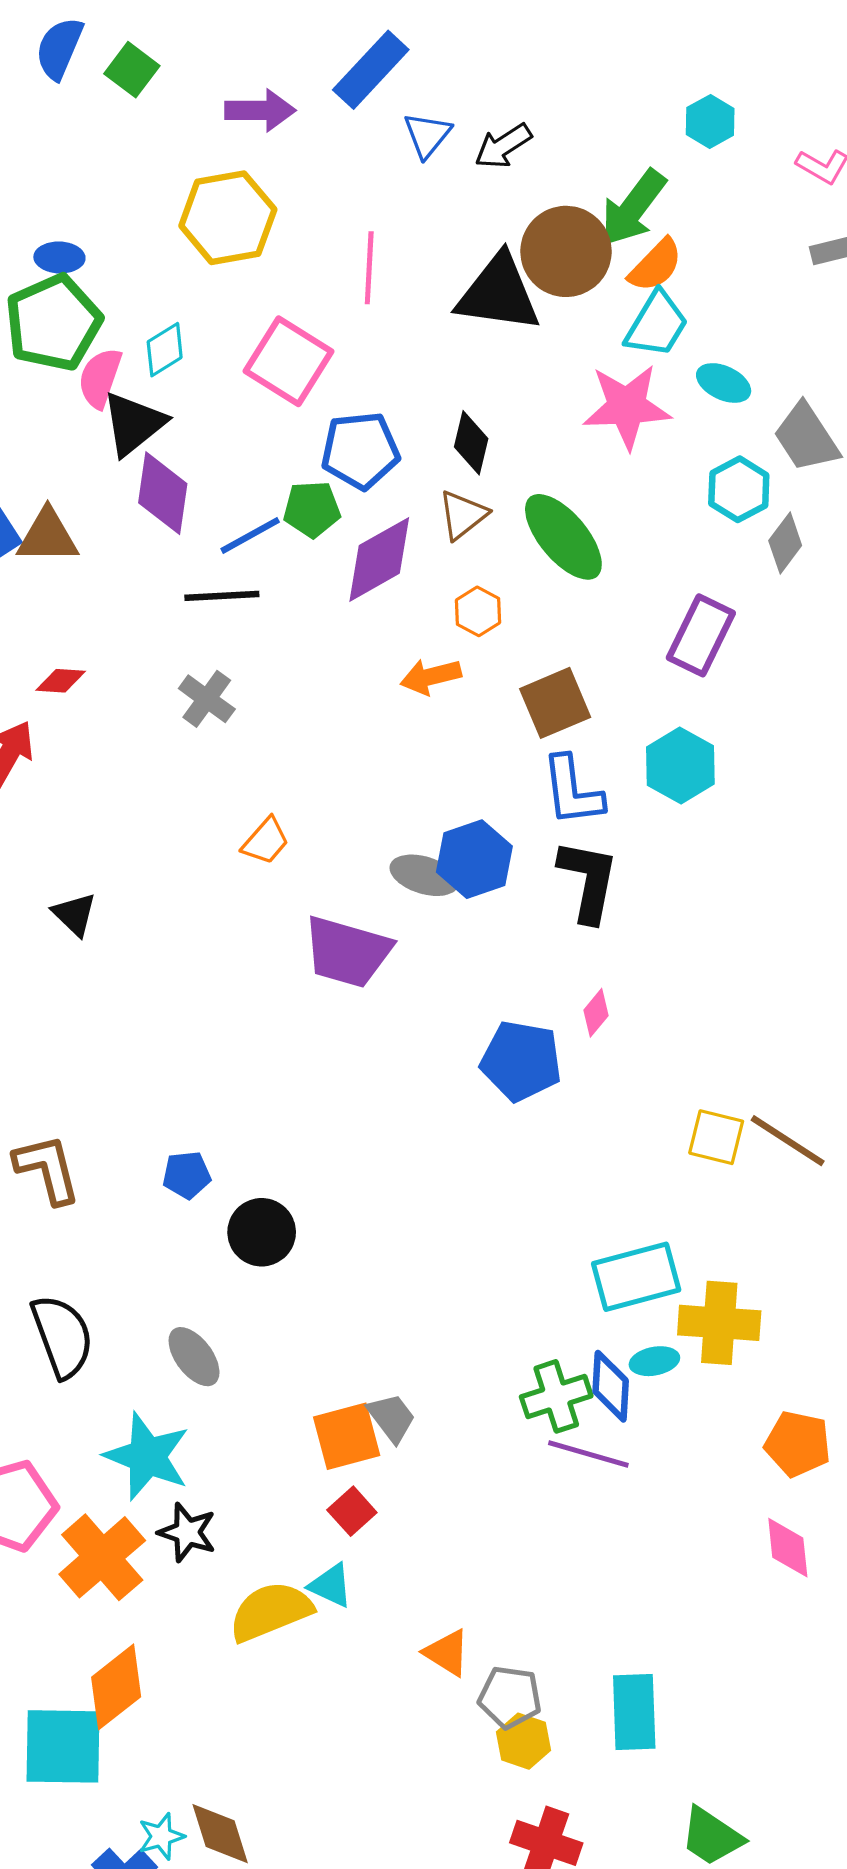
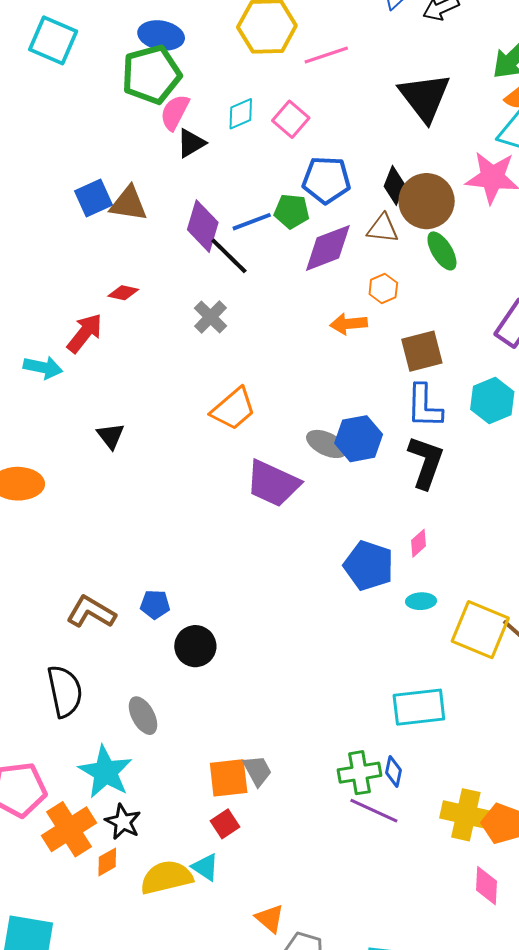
brown circle: (566, 251) -> (427, 201), moved
blue ellipse: (59, 258) -> (161, 35), size x1.5
pink line: (369, 268) -> (326, 55), moved, turned 60
black triangle: (498, 293) -> (425, 97), turned 36
cyan diamond: (165, 350) -> (241, 114), moved
pink square: (288, 361) -> (291, 119), size x0.7
black triangle: (134, 424) -> (191, 143), size x0.7
purple diamond: (163, 493) -> (203, 226), moved
brown triangle: (463, 515) -> (383, 228), turned 36
green ellipse: (563, 537) -> (442, 251), size x0.7
black line: (222, 596) -> (229, 256), turned 39
orange trapezoid: (266, 841) -> (233, 409), size x1.5
yellow square: (716, 1137) -> (480, 630), size x1.6
brown L-shape: (47, 1169) -> (91, 612), moved, turned -54
yellow cross: (719, 1323) -> (466, 815), moved
cyan ellipse: (654, 1361) -> (421, 601), moved
blue diamond: (611, 1386) -> (393, 771), size x0.7
orange diamond: (116, 1687) -> (107, 862), moved, size x0.6

